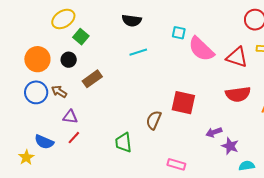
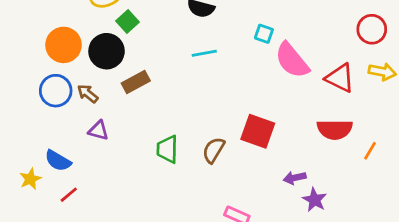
black circle: (69, 60) -> (107, 51), size x1.6
red line: (74, 138) -> (69, 195), moved
green trapezoid: (123, 143) -> (167, 149), moved

